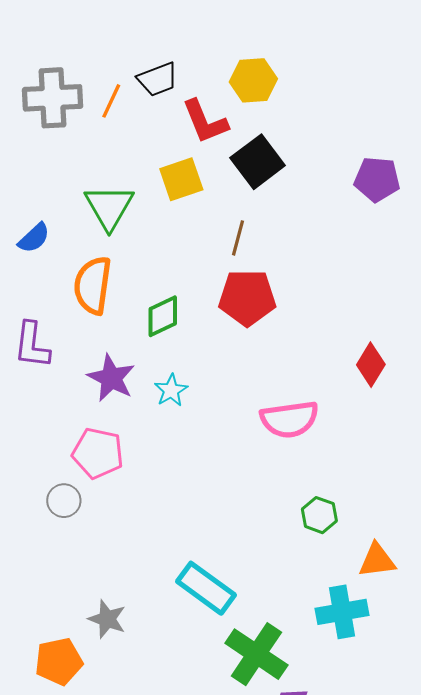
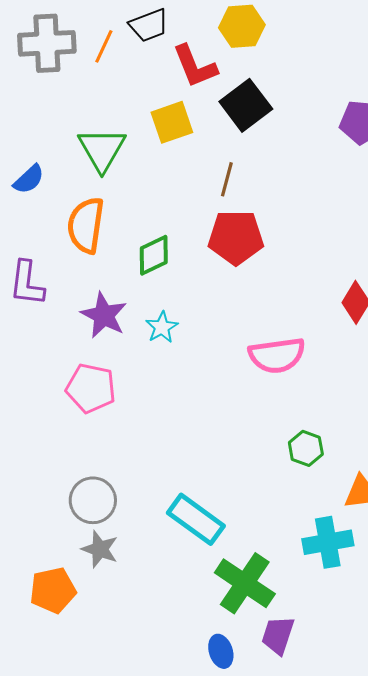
gray circle: (64, 501) -> (93, 500), moved, size x1.4

